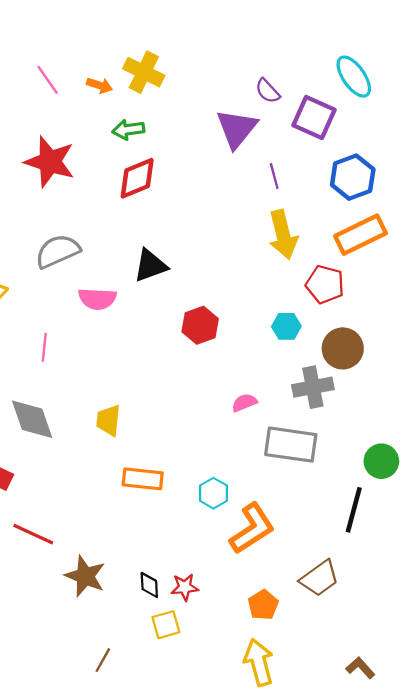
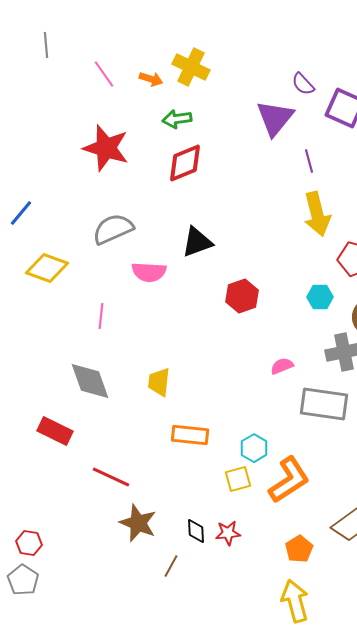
red line: (33, 534) -> (111, 477), moved
yellow square: (166, 625) -> (238, 479), moved
brown line: (103, 660) -> (171, 566), moved

